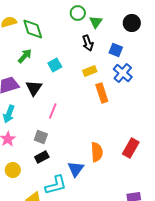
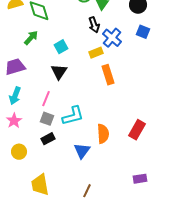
blue square: (116, 50) -> (143, 32), moved
blue cross: (123, 73) -> (112, 38), moved
black triangle: (34, 88) -> (59, 72), moved
pink line: (53, 111) -> (46, 99), moved
cyan L-shape: (56, 185) -> (73, 116), moved

